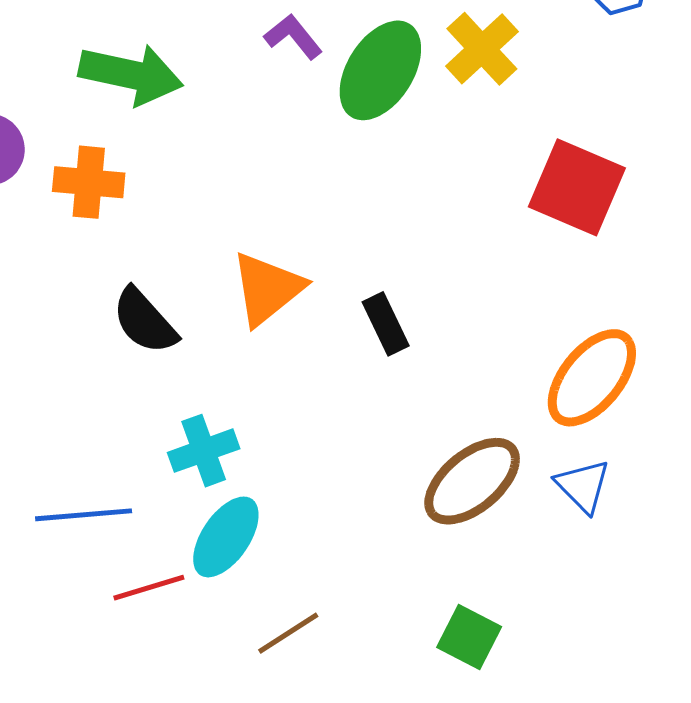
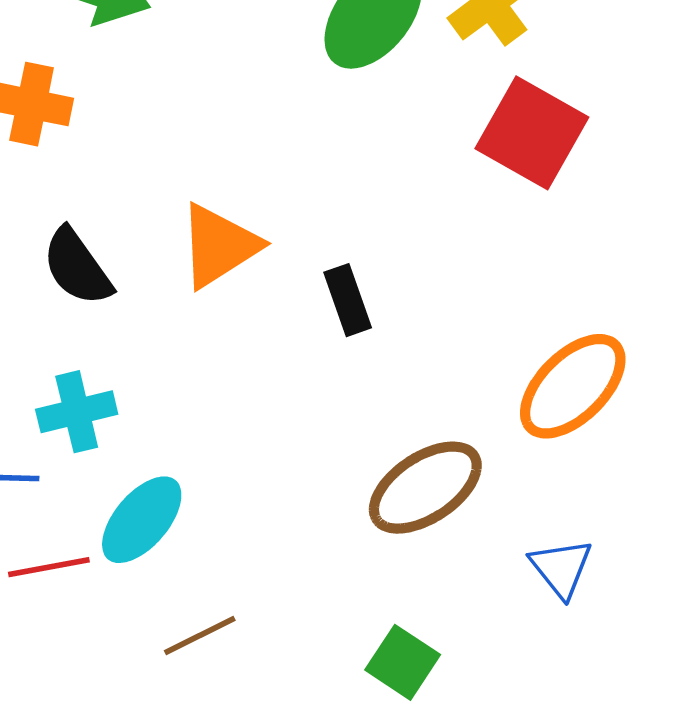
red square: (577, 187) -> (532, 133), moved
cyan cross: (204, 451) -> (77, 412), moved
blue triangle: (583, 486) -> (561, 568), moved

